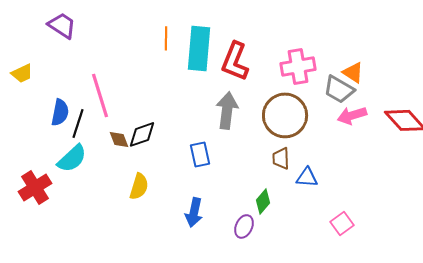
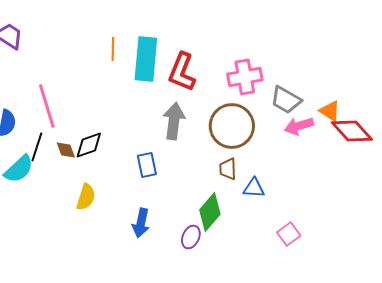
orange triangle: (353, 72) -> (330, 111), moved
black line: (78, 123) -> (37, 147), moved
green diamond: (263, 201) -> (210, 212), size x1.5

